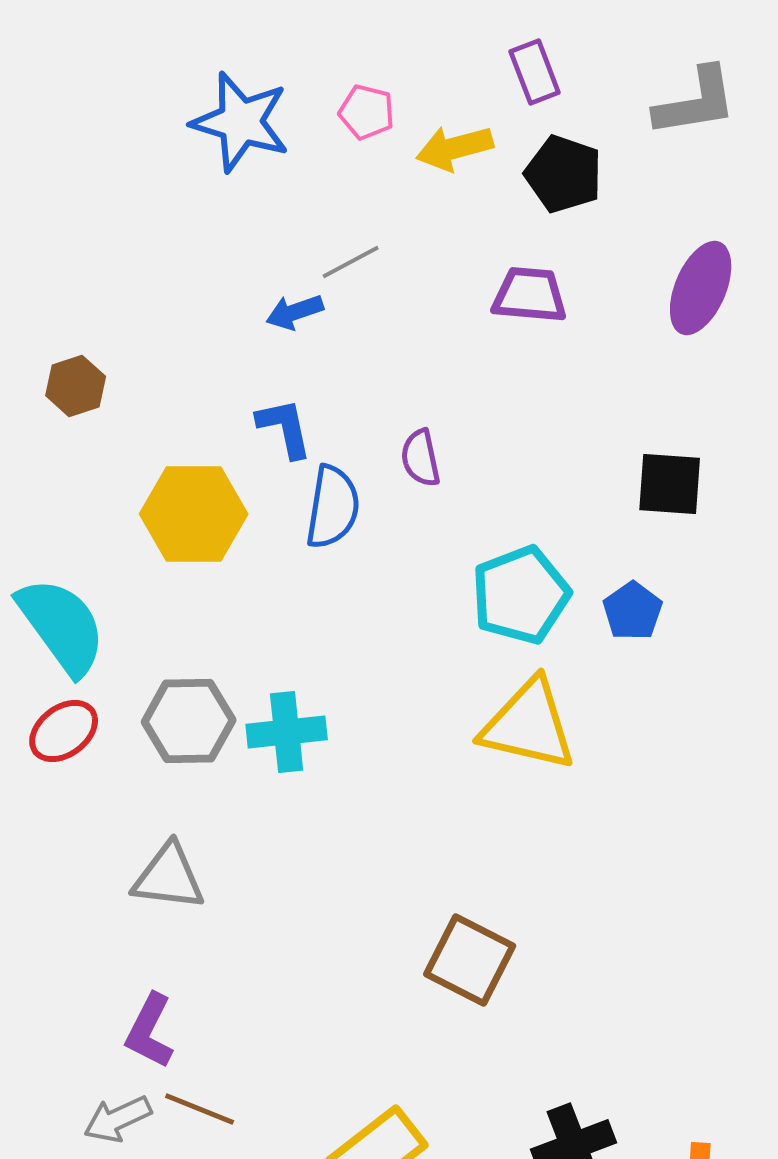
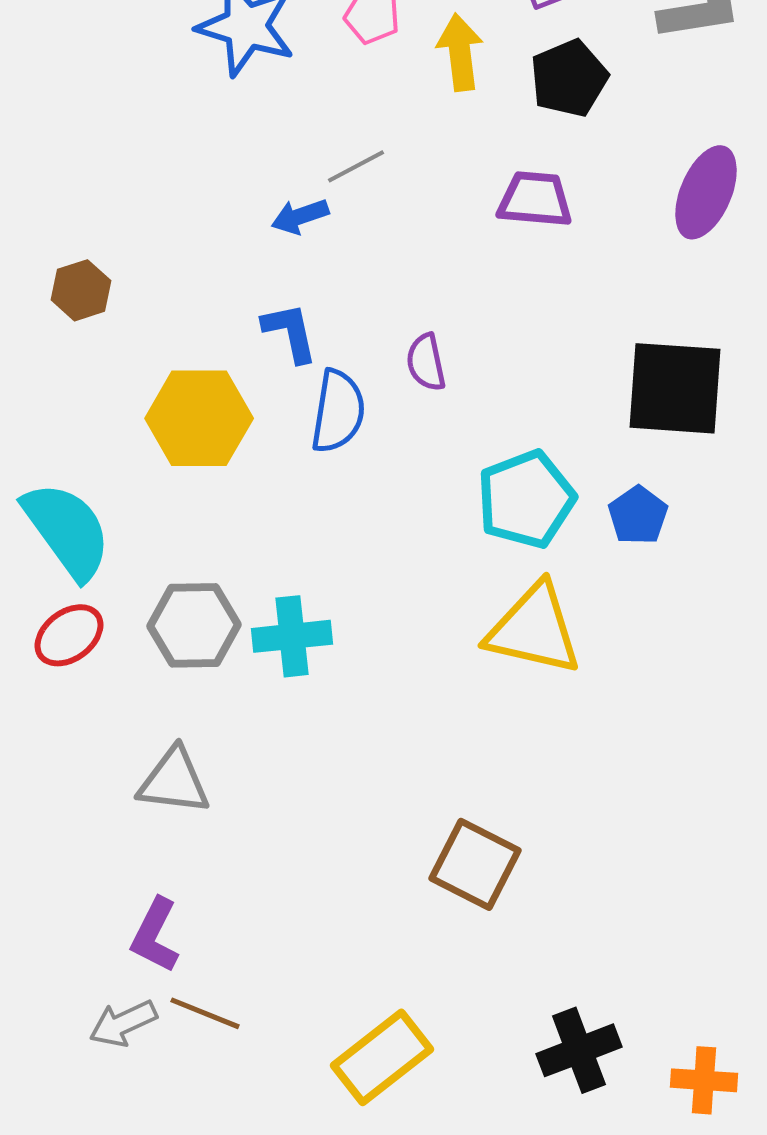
yellow arrow: (455, 148) -> (460, 52), turned 98
black pentagon: (564, 174) -> (569, 78), turned 30
black square: (670, 484) -> (675, 388), size x1.5

